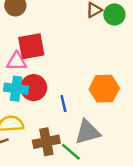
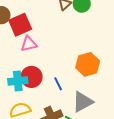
red square: (31, 46) -> (20, 25), moved
pink triangle: (17, 61) -> (29, 44), moved

